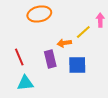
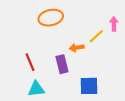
blue square: (77, 65) -> (89, 86), moved

